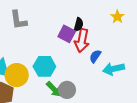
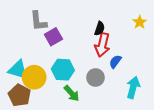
purple square: (67, 34) -> (53, 37), moved, turned 30
cyan arrow: (114, 69) -> (133, 87), moved, turned 115
gray circle: (67, 90) -> (95, 77), moved

